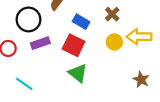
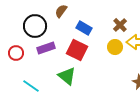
brown cross: (112, 14) -> (120, 25), moved
green triangle: (78, 73) -> (67, 76), moved

